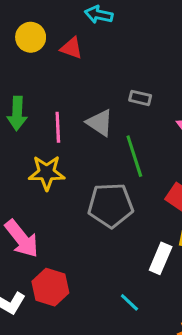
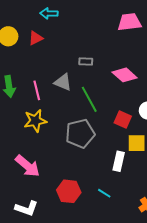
red triangle: (71, 48) -> (36, 38), turned -35
red hexagon: (50, 287) -> (69, 191), moved

